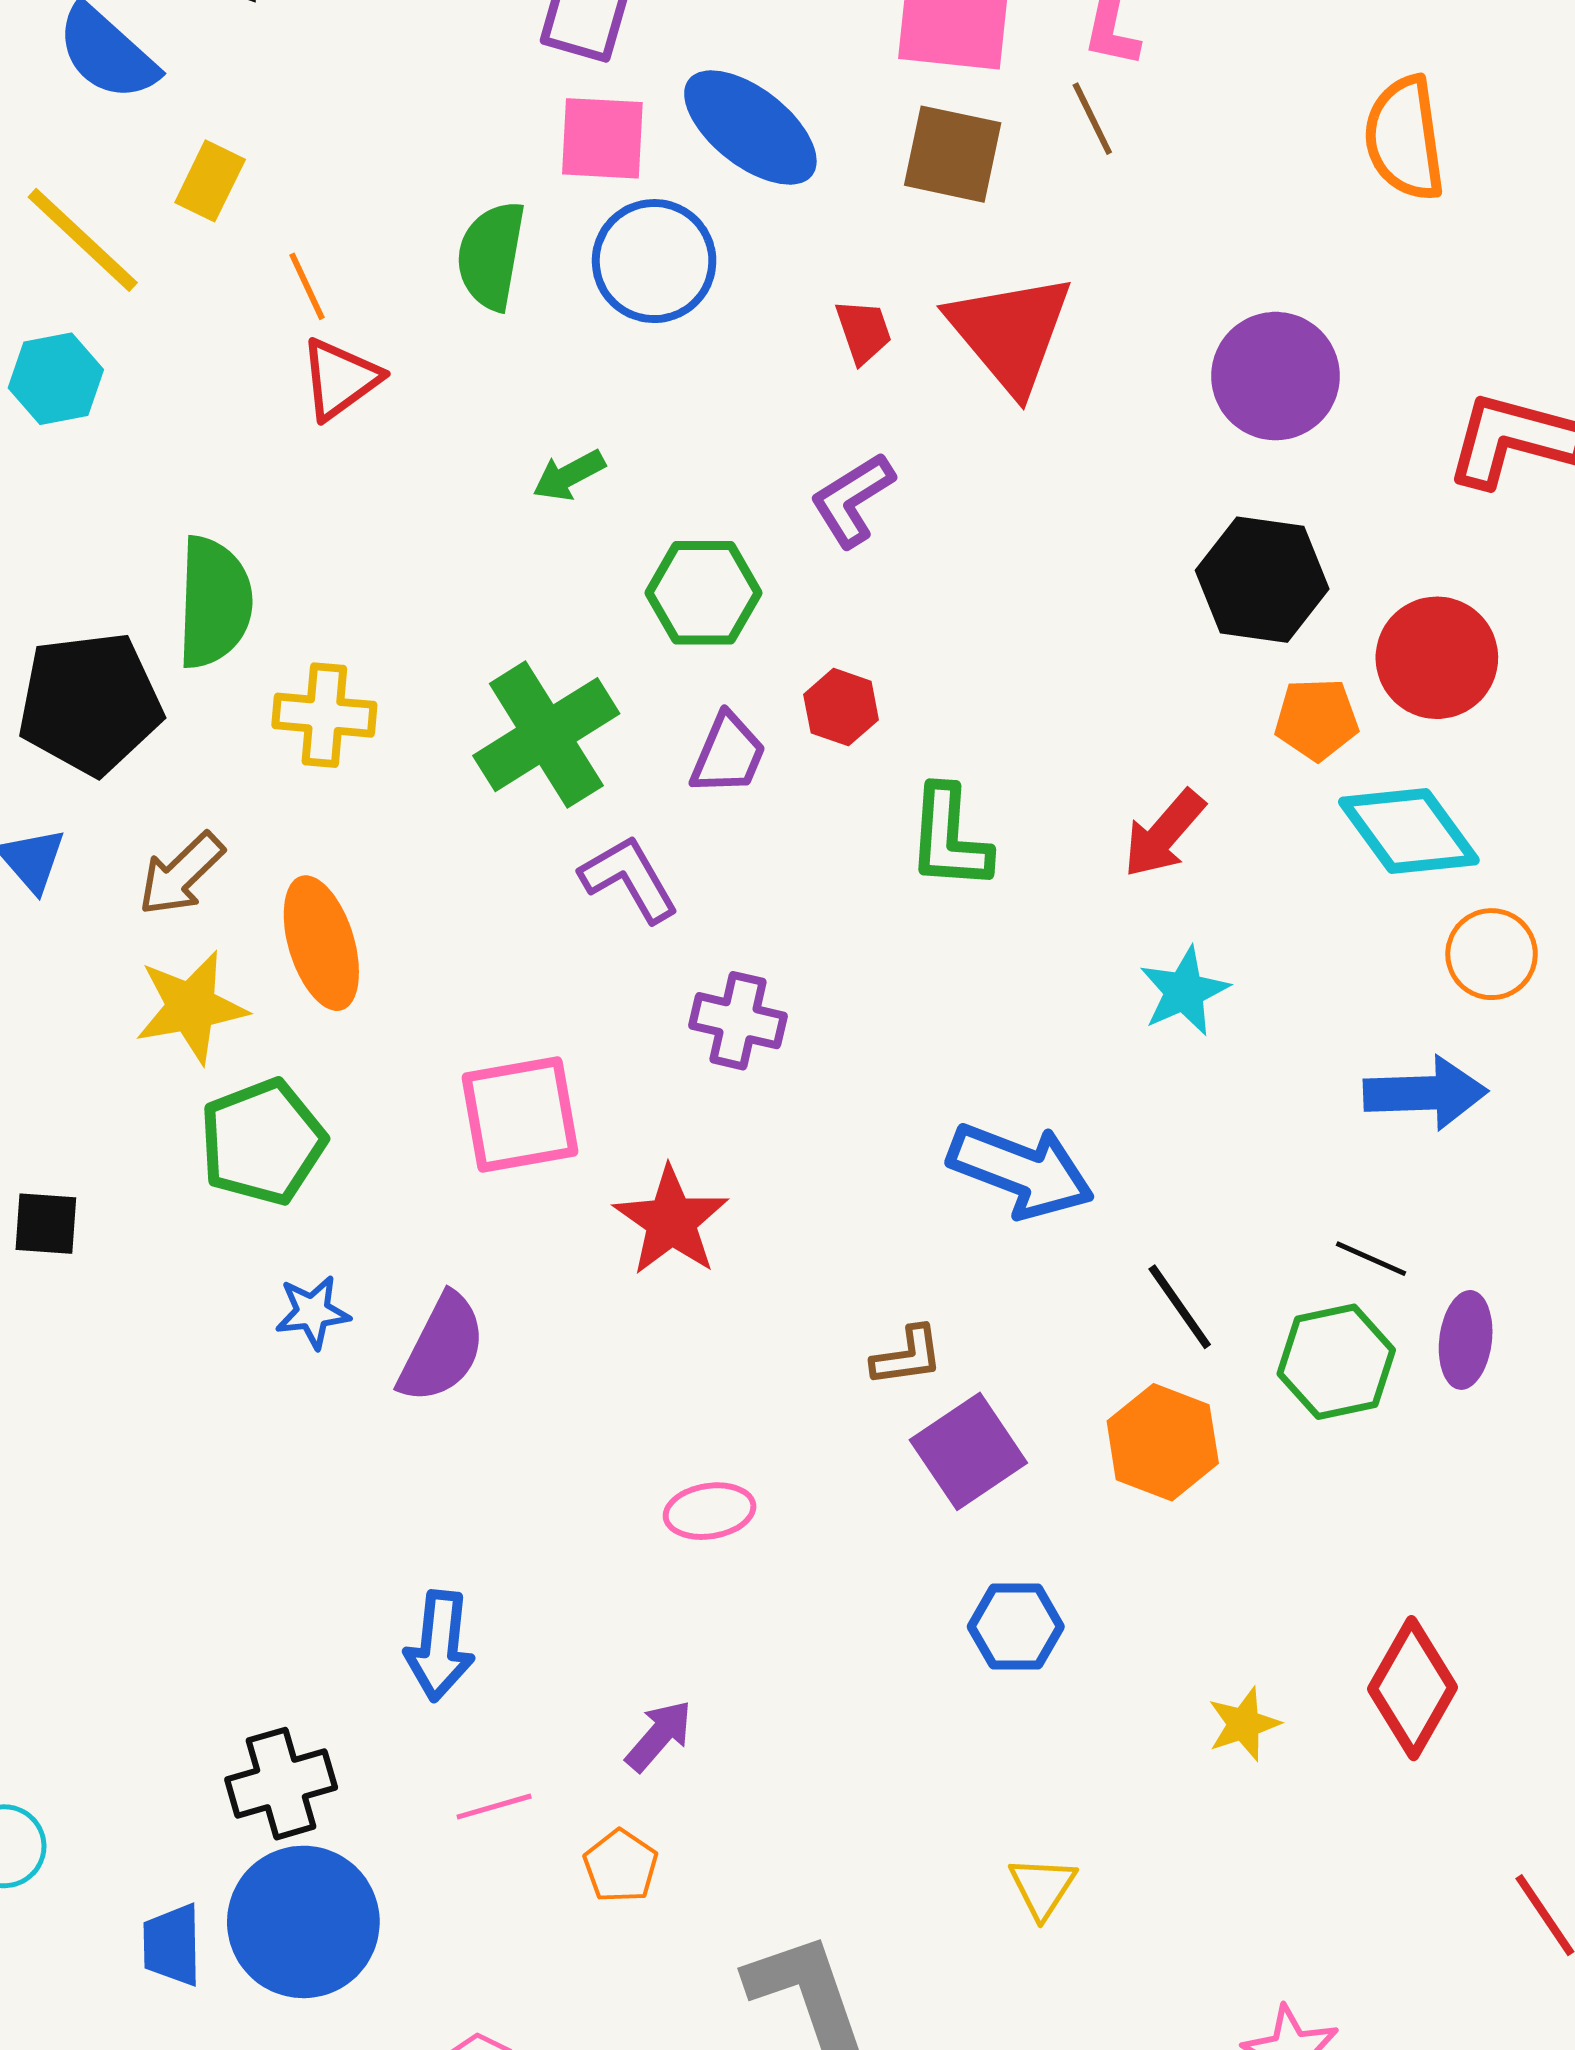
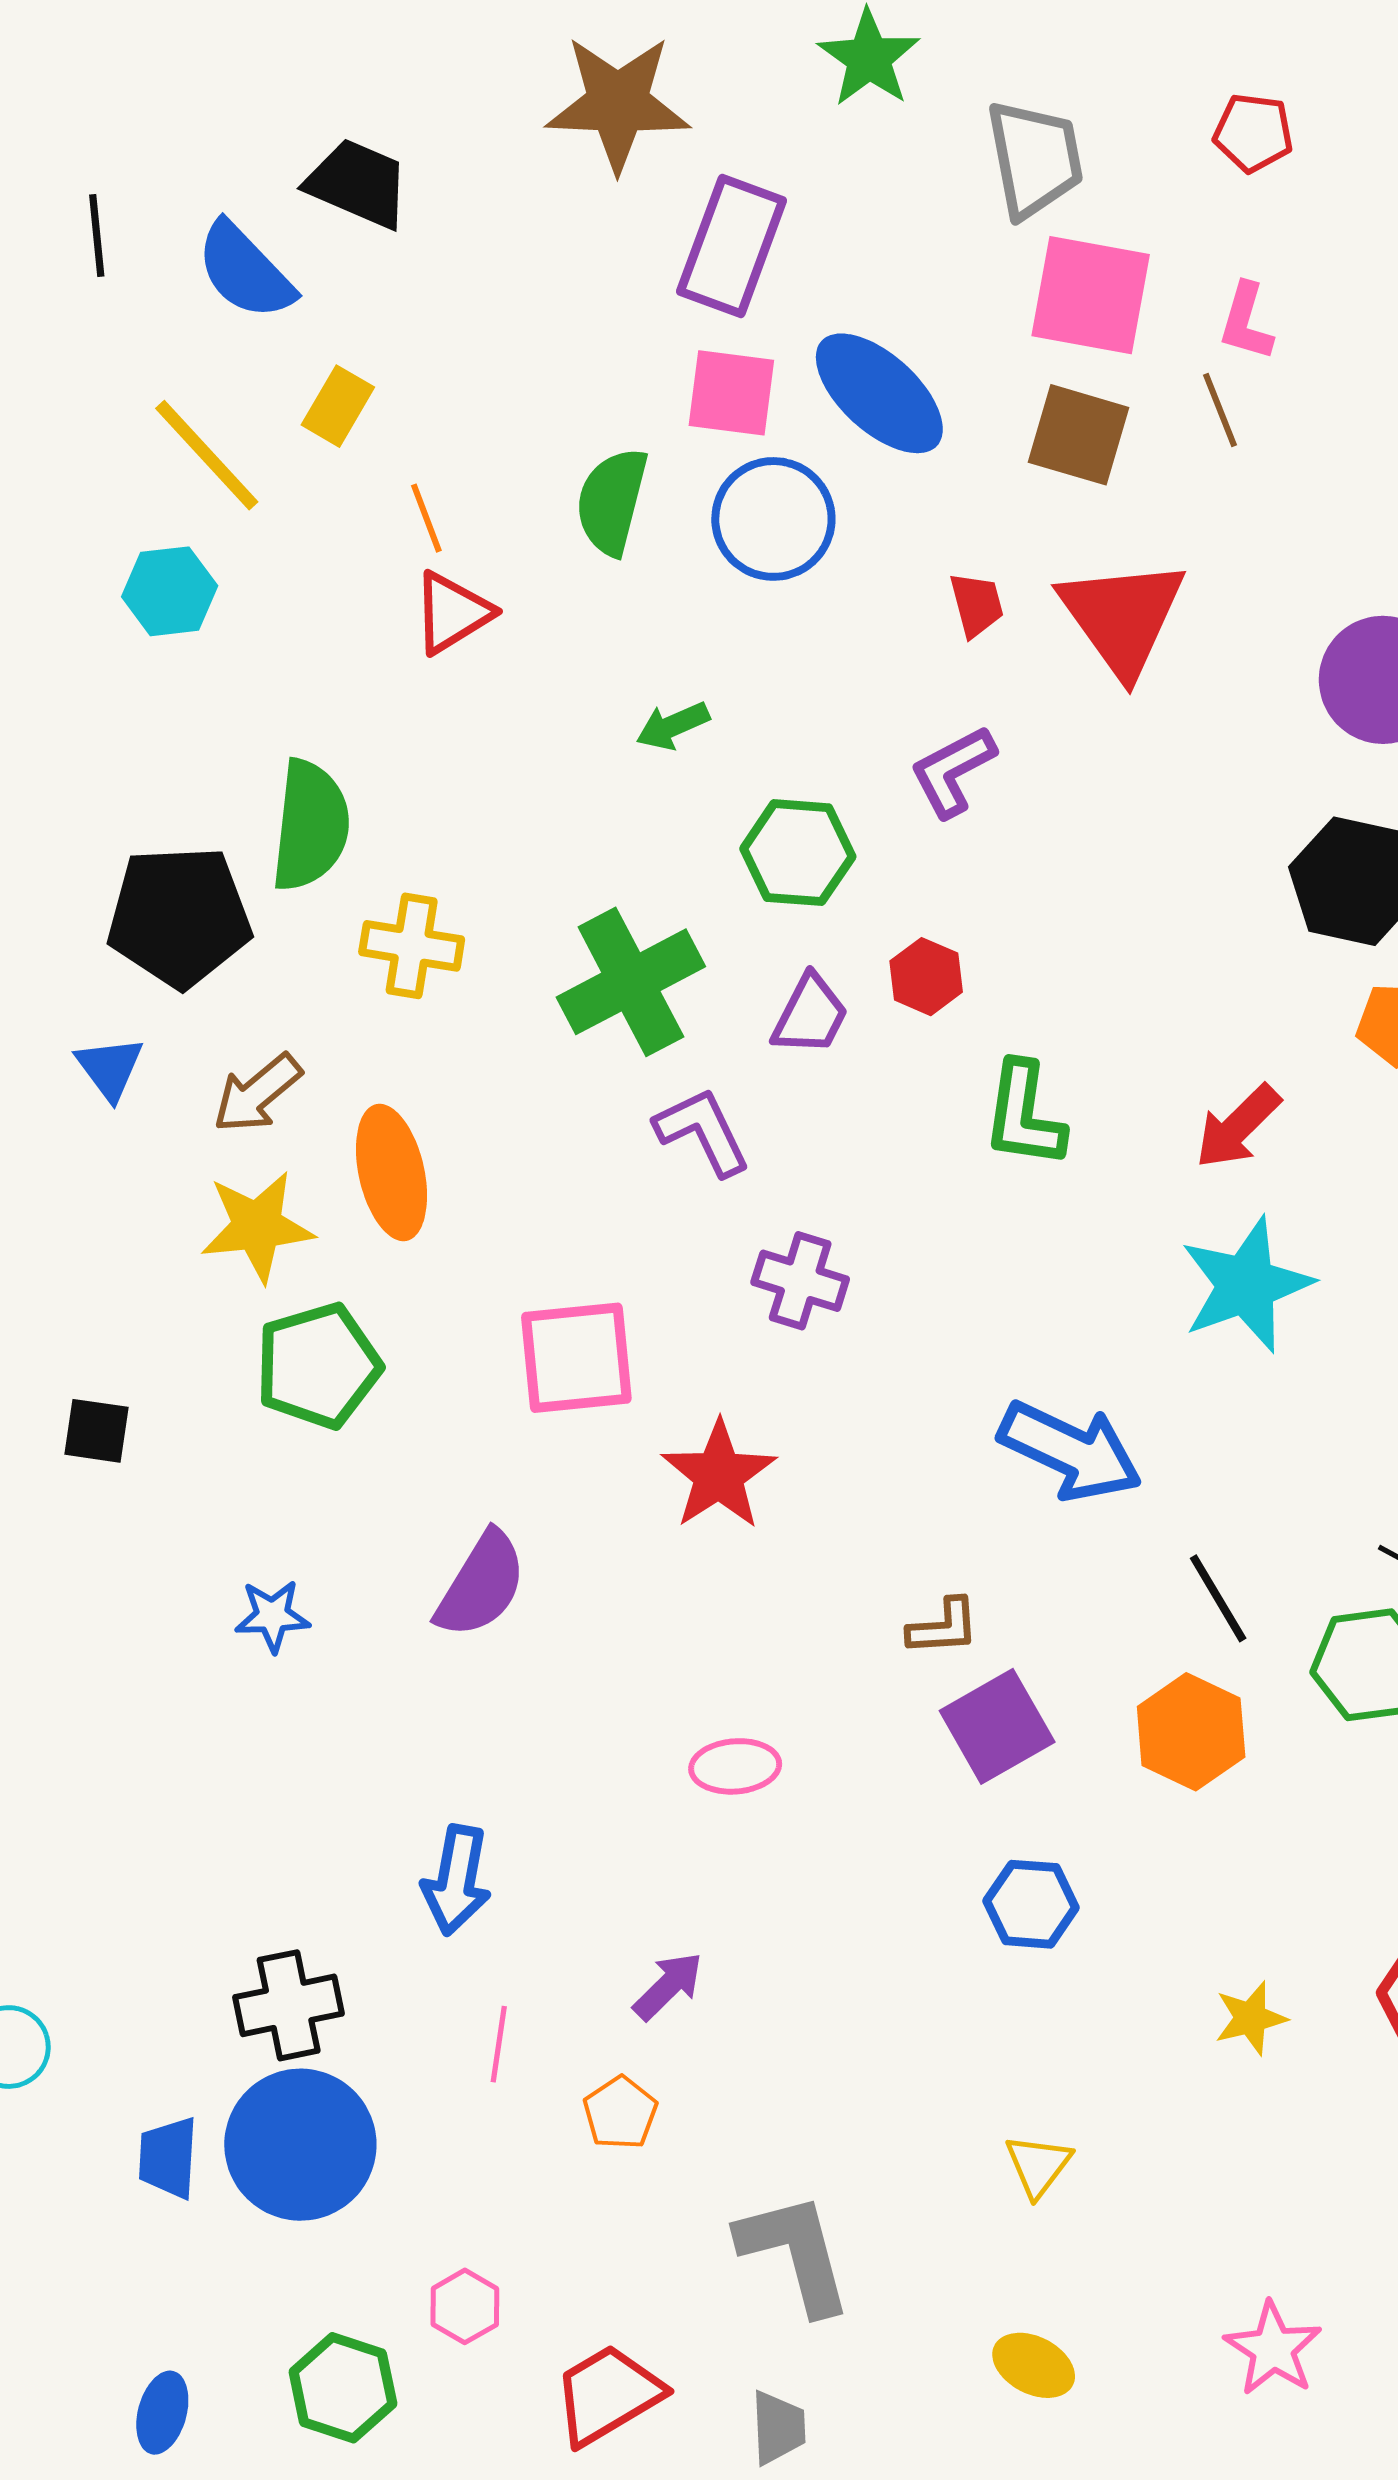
cyan star: (1184, 991) -> (1246, 1285), size x1.5
blue star: (313, 1312) -> (272, 1616), moved
pink line: (494, 1807) -> (499, 2044), turned -70

